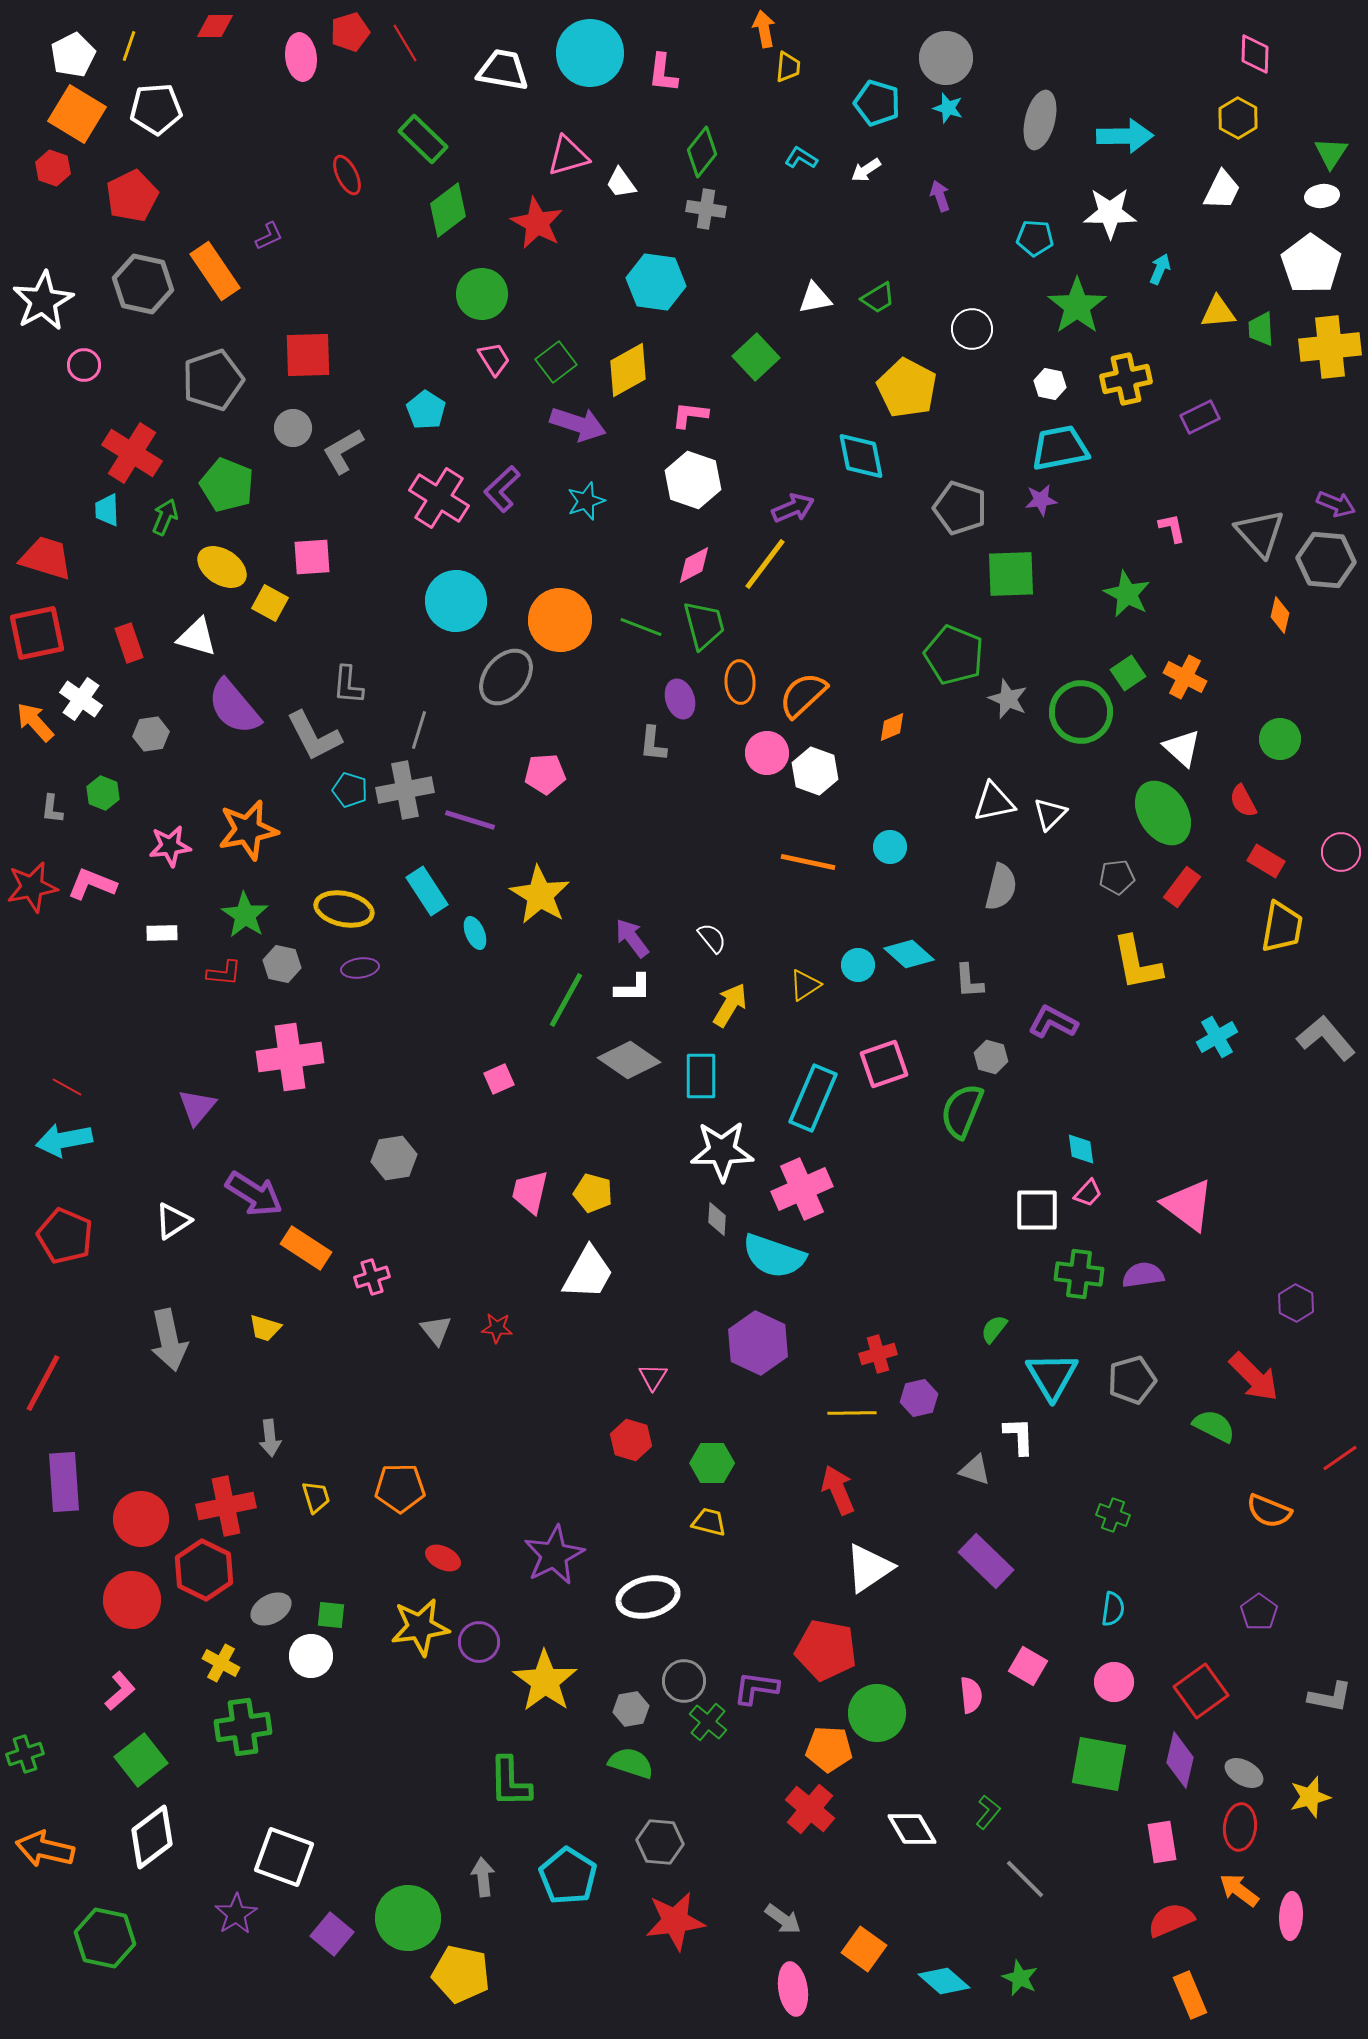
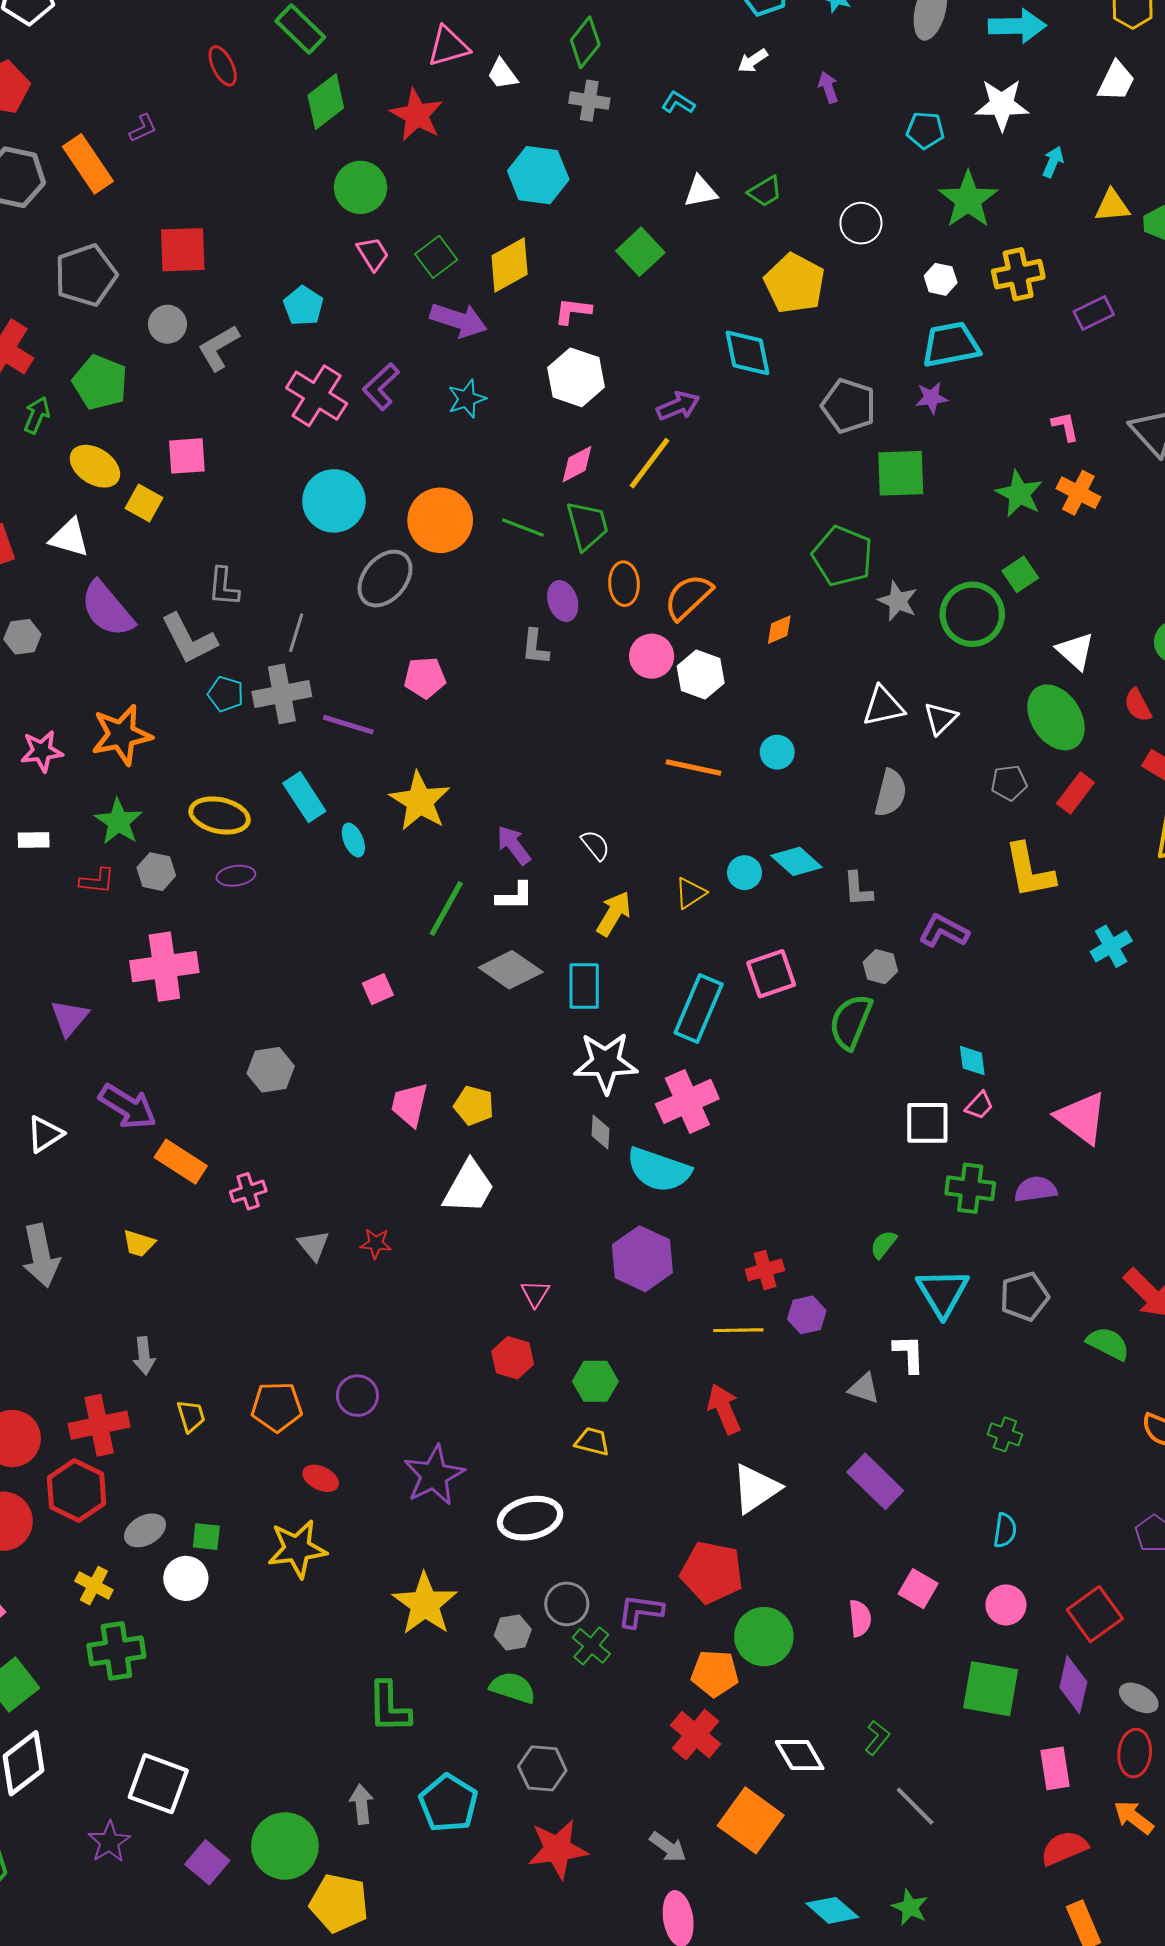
cyan L-shape: (801, 158) -> (678, 103), moved
orange cross: (1185, 677) -> (1078, 493), moved
purple circle: (479, 1642) -> (357, 1396), moved
orange square: (864, 1949) -> (751, 1820), moved, size x1.4

